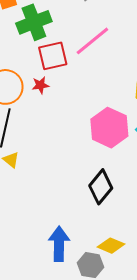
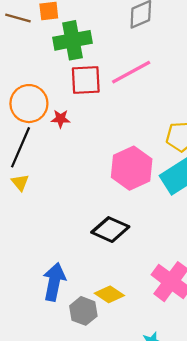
red star: (40, 85) -> (61, 119), moved
black diamond: (101, 187) -> (110, 230), turned 64

